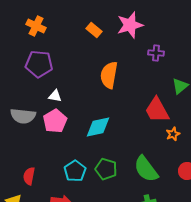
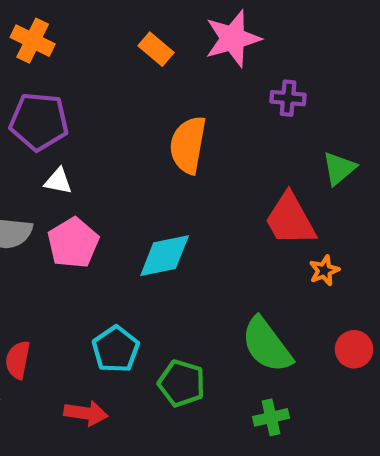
white triangle: (55, 96) -> (58, 181), moved
green pentagon: (106, 169) -> (182, 383), moved

